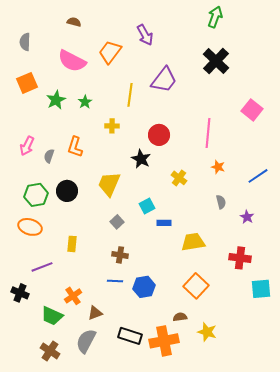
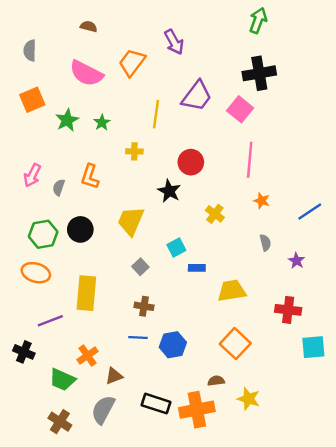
black cross: (216, 61) -> (259, 73), turned 36
pink square: (252, 110) -> (240, 109), moved
yellow rectangle: (72, 244) -> (86, 293), size x1.8

